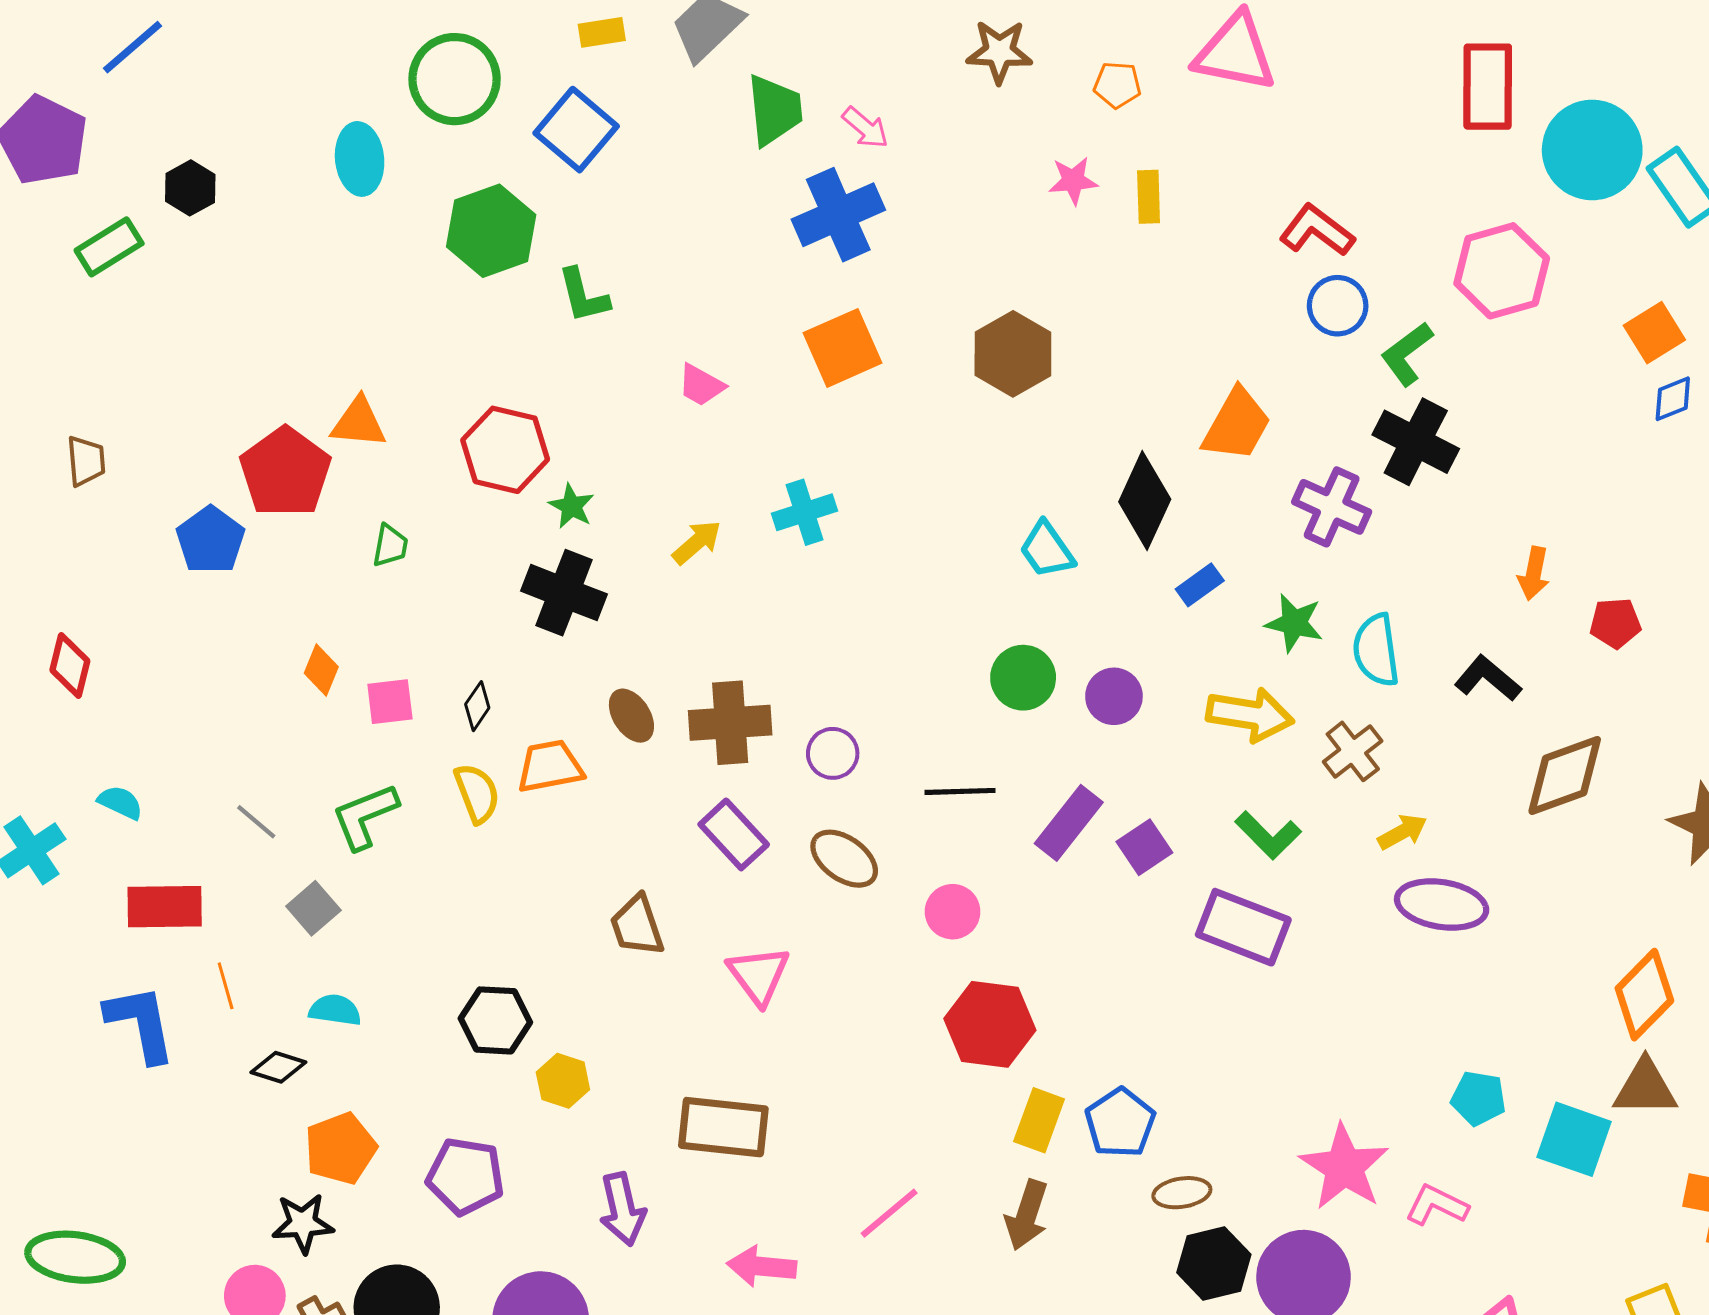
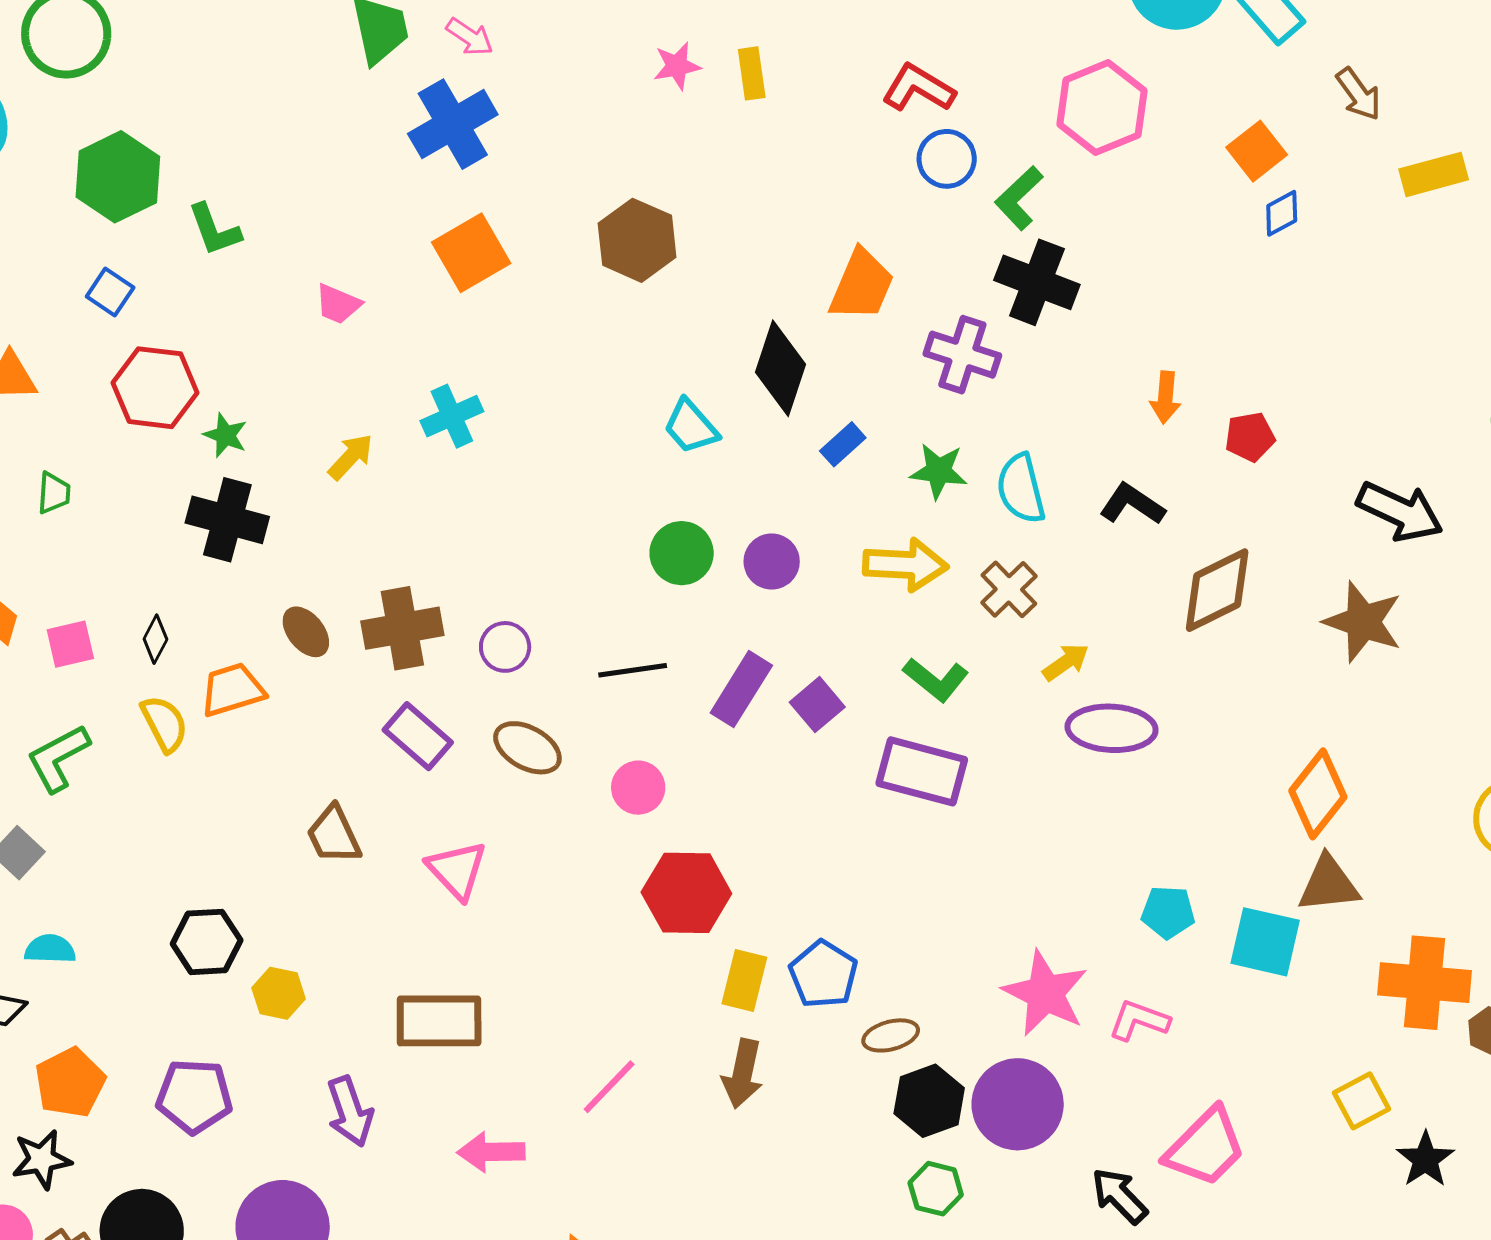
blue square: (576, 130) -> (110, 292), moved, size x0.6

